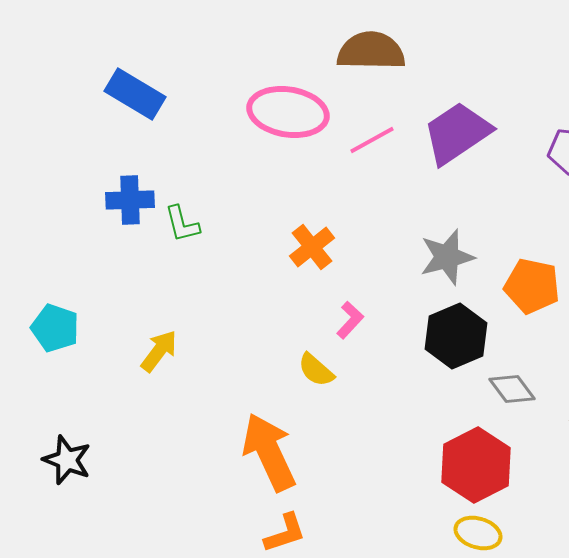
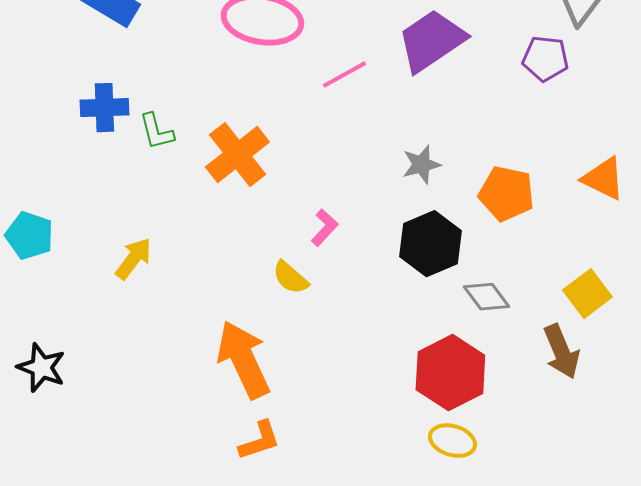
pink line: (372, 140) -> (344, 75), moved
orange cross: (312, 247) -> (237, 155), moved, size x1.4
gray star: (447, 257) -> (421, 165), size x0.7

